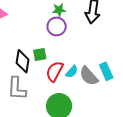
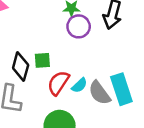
purple circle: (57, 26) -> (79, 26), moved
cyan rectangle: (106, 71) -> (121, 89), size x1.4

